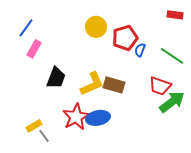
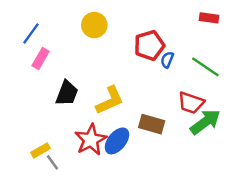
yellow circle: (96, 27) -> (94, 25), moved
brown rectangle: (114, 85) -> (152, 124), moved
blue ellipse: (98, 118) -> (117, 141), turned -40

